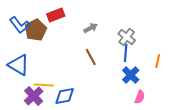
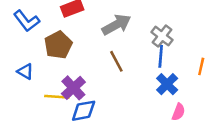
gray arrow: (91, 28) -> (116, 25), size x1.6
brown pentagon: (36, 30) -> (58, 45), moved
blue triangle: (19, 65) -> (25, 71), size x0.6
purple cross: (34, 96) -> (73, 88), moved

